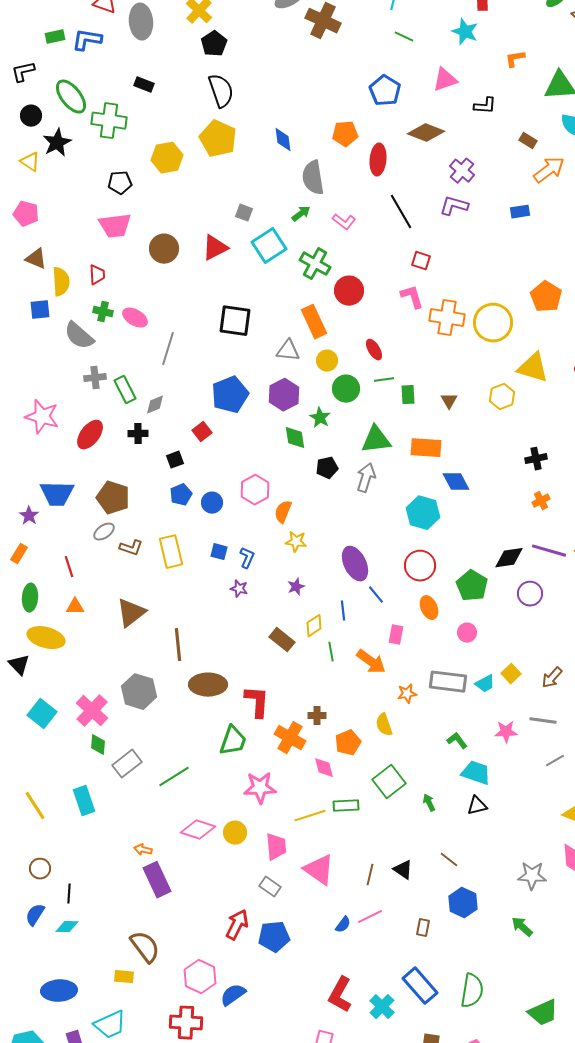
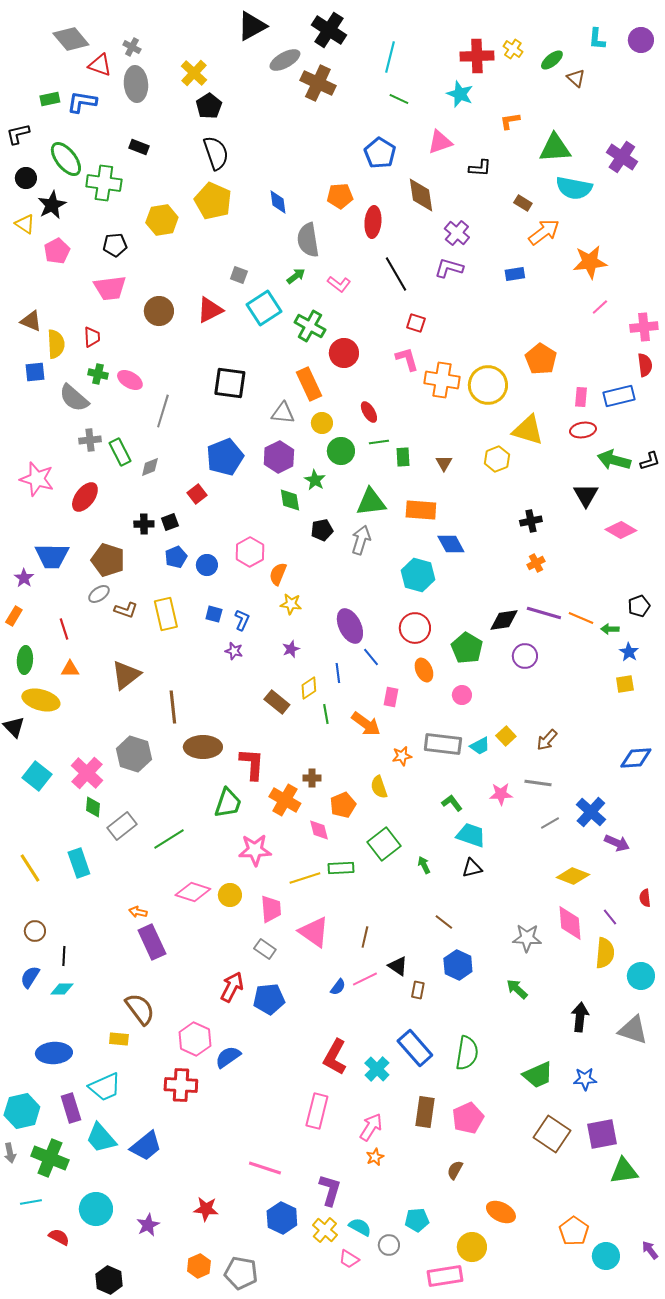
brown diamond: (426, 133) -> (421, 195), turned 60
pink pentagon: (26, 214) -> (57, 251), moved, turned 30
black cross: (138, 434) -> (144, 524), moved
black triangle: (403, 870) -> (398, 966), moved

